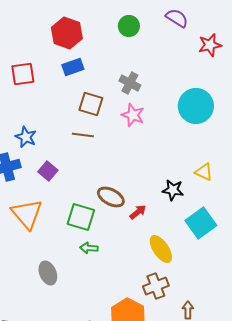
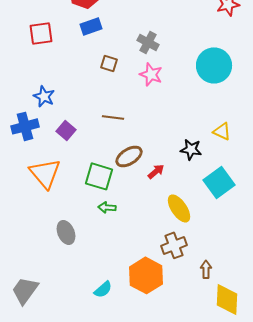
brown square: (91, 104) -> (109, 63), size x0.7
brown line: (83, 135) -> (113, 117), moved
brown ellipse: (111, 197) -> (129, 156), turned -60

